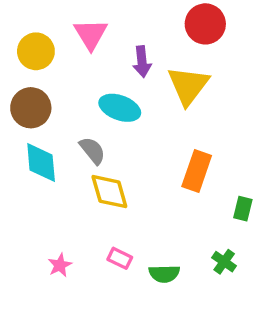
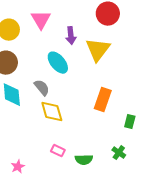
cyan ellipse: (120, 108) -> (58, 63), turned 30
pink star: (60, 265) -> (18, 167), moved

